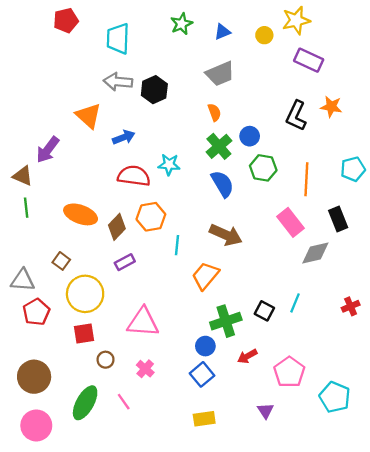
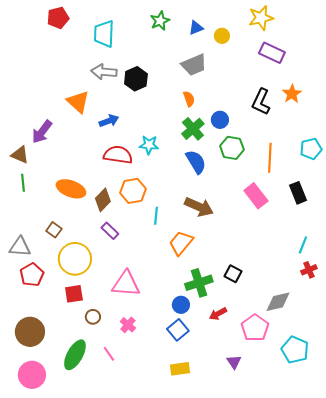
yellow circle: (264, 35) -> (222, 36), moved
orange star: (331, 107) -> (292, 94), turned 30
gray diamond: (315, 253) -> (278, 302), moved
purple rectangle: (125, 262) -> (110, 231), turned 72
cyan line: (295, 303) -> (303, 245), moved

